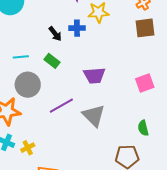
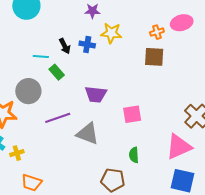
cyan line: (21, 57) -> (41, 57), moved
pink square: (145, 83) -> (132, 114), moved
gray triangle: (94, 116) -> (88, 134), turned -35

